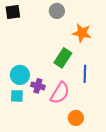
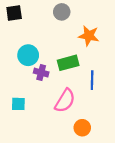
green rectangle: (63, 58) -> (68, 63), turned 42
cyan circle: (20, 75) -> (28, 55), moved
purple cross: (38, 86) -> (41, 73), moved

